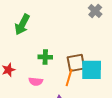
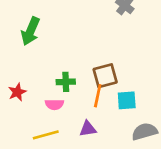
green cross: (45, 57) -> (66, 82), moved
cyan square: (92, 70) -> (127, 100), moved, size x0.7

